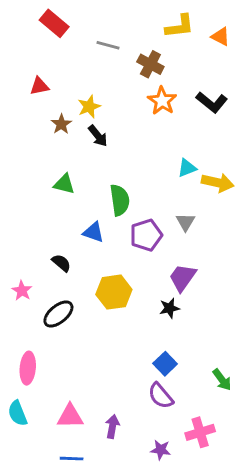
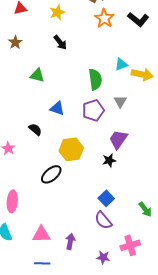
yellow star: (89, 107) -> (57, 12), moved
brown star: (61, 124) -> (15, 42), moved
green semicircle: (120, 200) -> (95, 79), moved
black ellipse: (58, 314) -> (51, 174), moved

